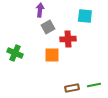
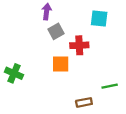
green cross: (15, 53) -> (14, 73), moved
green line: (94, 85) -> (110, 86), moved

